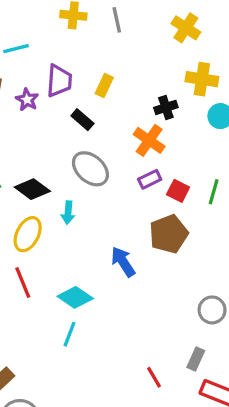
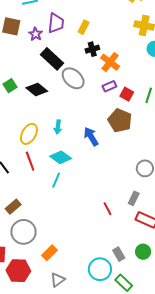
black cross: (166, 107) -> (92, 49), moved
black rectangle: (82, 120) -> (52, 59), moved, size x1.6
cyan arrow: (68, 213) -> (58, 127), moved
yellow ellipse: (28, 234) -> (29, 134), moved
brown pentagon: (169, 234) -> (120, 120), turned -30
red line: (23, 282) -> (30, 161), moved

